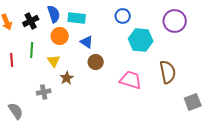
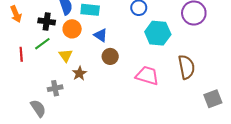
black cross: (31, 21) -> (47, 21), moved, turned 35
green line: (32, 50) -> (42, 44), turned 49
gray semicircle: (16, 111) -> (38, 108), moved

